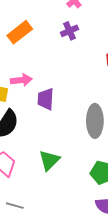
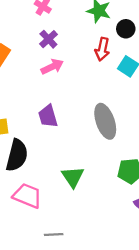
pink arrow: (21, 80) -> (52, 67), moved

